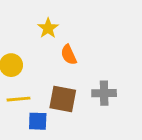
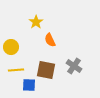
gray cross: (104, 93) -> (74, 66), turned 35

